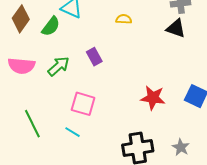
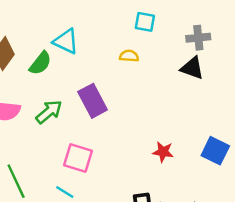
purple rectangle: (94, 57) -> (93, 101), size x1.5
red star: (153, 98) -> (163, 152), size x0.7

